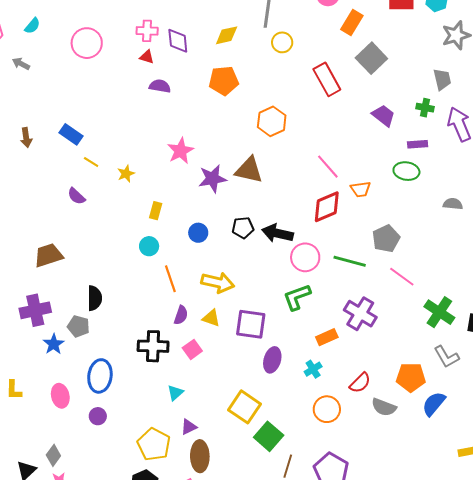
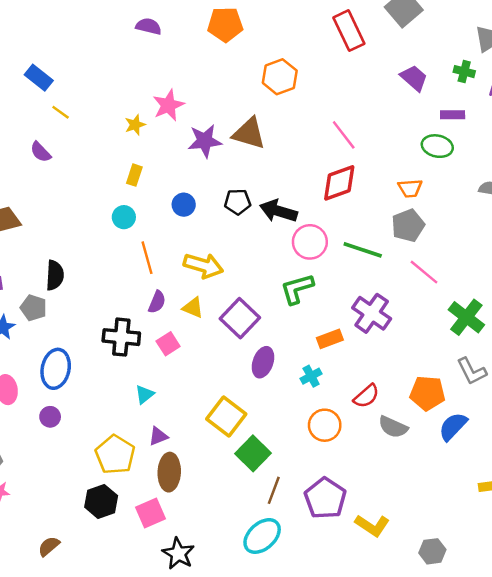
yellow star: (126, 174) -> (135, 125), moved
orange trapezoid: (361, 189) -> (410, 188), moved
purple square: (251, 324) -> (240, 318), turned 32

